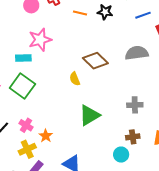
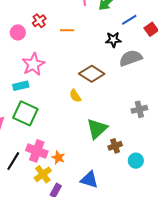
black star: (105, 12) -> (113, 40), moved
pink cross: (26, 125) -> (37, 151), size x1.5
brown cross: (133, 137) -> (115, 146), moved

